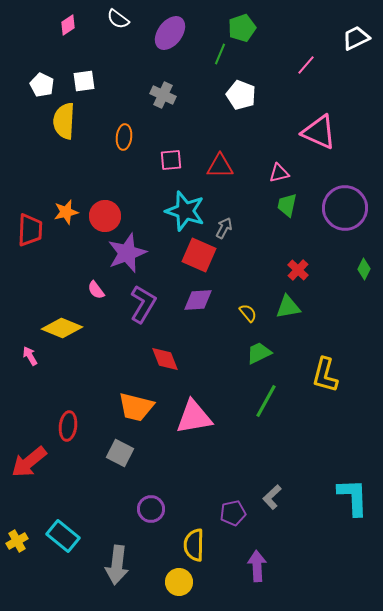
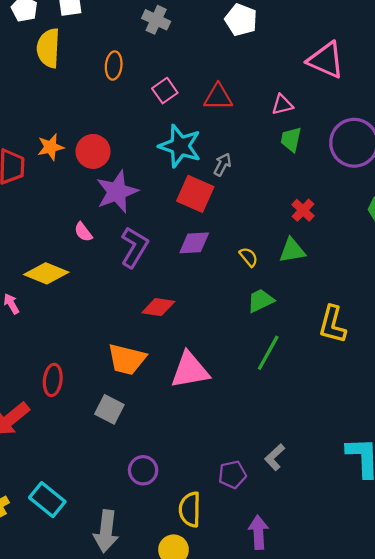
pink square: (171, 160) -> (165, 91), turned -30
red diamond: (165, 359) -> (158, 307), turned -60

